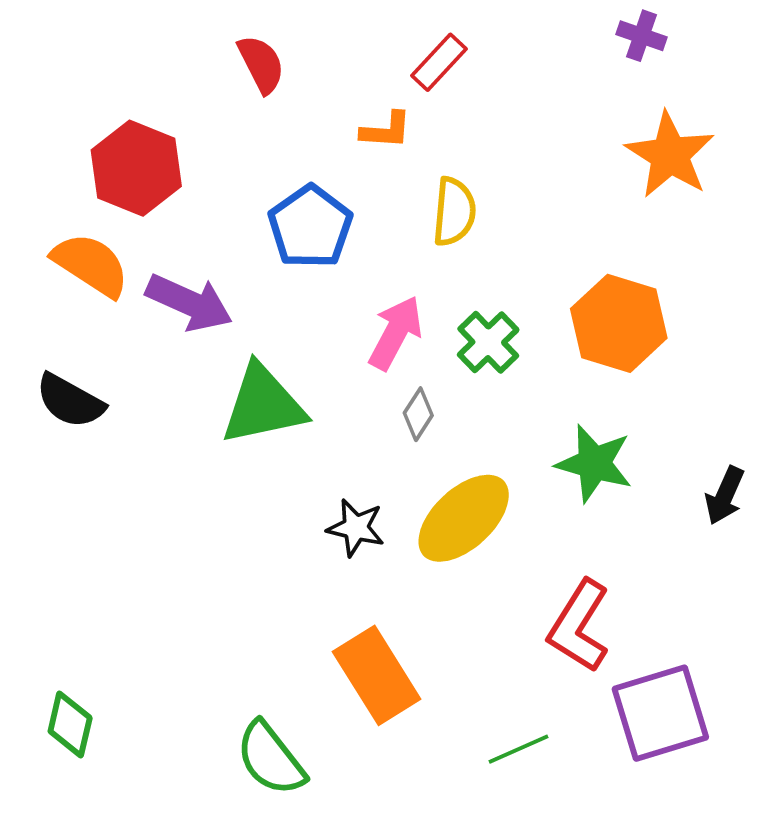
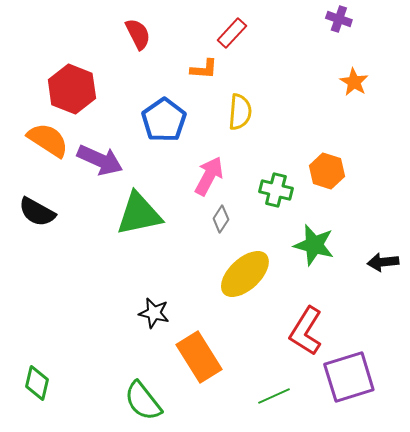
orange star: (670, 155) -> (354, 82), size x0.6
orange hexagon: (619, 323) -> (327, 171), size x0.7
green cross: (488, 342) -> (276, 190), moved, turned -32
black arrow: (725, 496) -> (383, 262), turned 60
black star: (356, 528) -> (154, 313), moved

